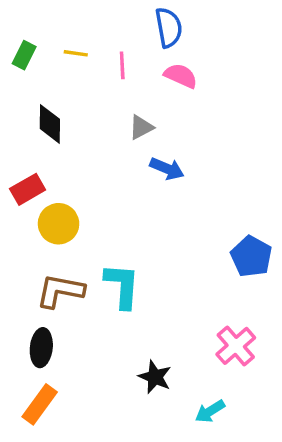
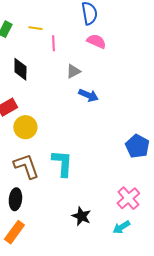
pink line: (122, 65) -> (53, 43), moved
brown L-shape: (60, 291) -> (26, 166), turned 60
cyan arrow: (210, 411) -> (121, 227), moved

